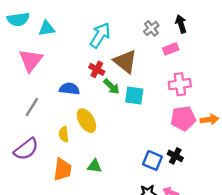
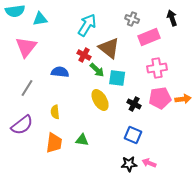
black arrow: (181, 24) -> (172, 18), moved
gray cross: (151, 28) -> (132, 19), turned -32
pink rectangle: (171, 49) -> (149, 37), size x1.5
yellow ellipse: (86, 121) -> (100, 100), moved
black cross: (175, 156) -> (134, 104), moved

